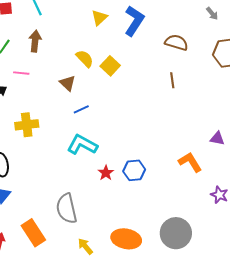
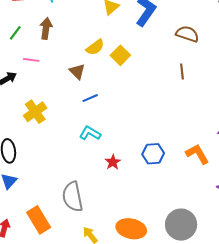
yellow semicircle: (85, 59) -> (95, 47), turned 96
yellow cross: (27, 125) -> (35, 112), turned -30
cyan L-shape: (82, 145) -> (90, 133), size x0.7
blue hexagon: (134, 170) -> (153, 154), moved

